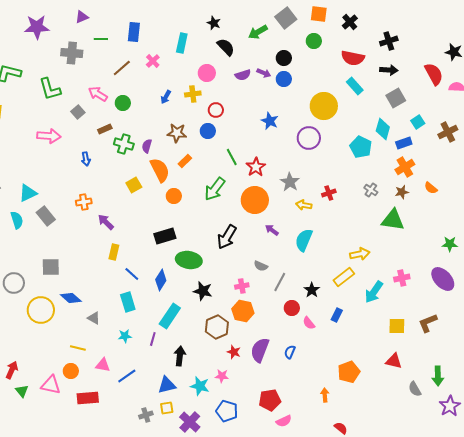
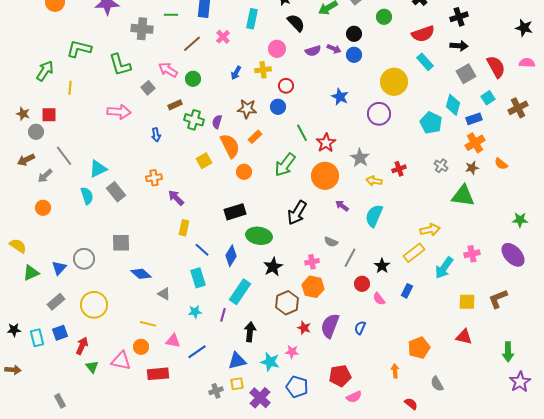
red semicircle: (353, 58) -> (423, 34), turned -30
red semicircle: (434, 74) -> (496, 67), moved
black star: (203, 291) -> (273, 267), turned 30
yellow circle: (41, 310) -> (94, 305), moved
gray semicircle: (415, 389) -> (437, 384), moved

